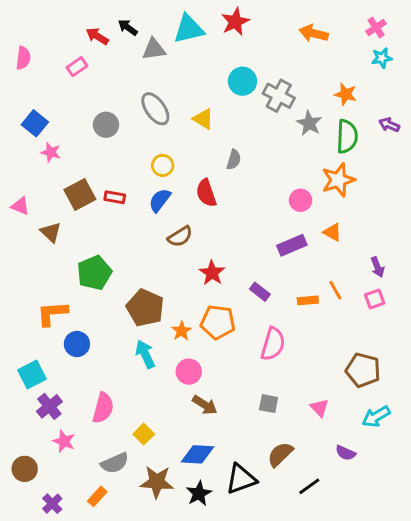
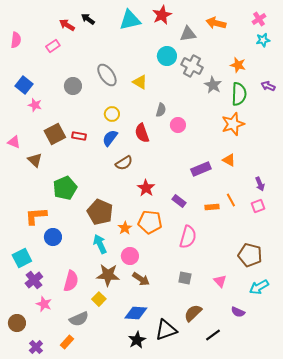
gray triangle: (154, 49) -> (188, 34), moved
pink circle: (301, 200) -> (178, 125), moved
brown star: (157, 482) -> (108, 275), moved

